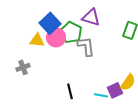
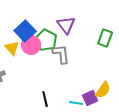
purple triangle: (91, 17) -> (66, 25), turned 36
yellow triangle: (37, 40) -> (12, 48), turned 42

